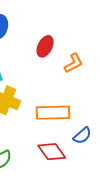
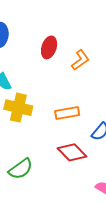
orange rectangle: (53, 113) -> (67, 113), size x0.7

